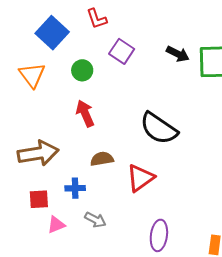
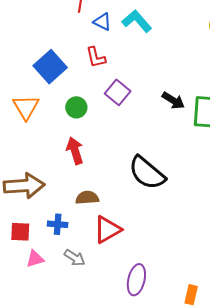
red triangle: (140, 178) -> (107, 230), moved

